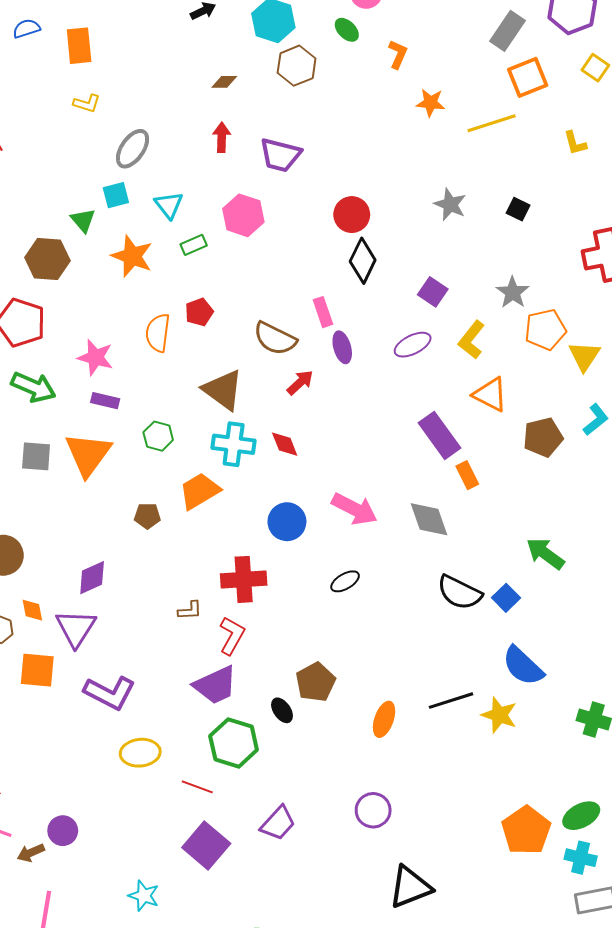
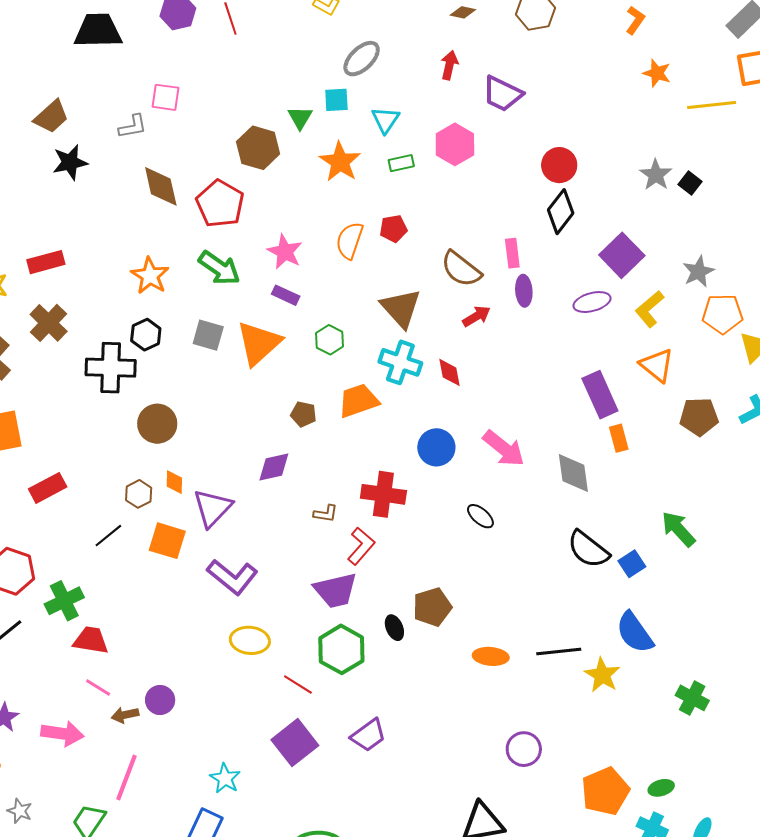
black square: (518, 209) -> (690, 183), moved
purple square: (433, 292) -> (622, 255), size x1.5
purple diamond: (92, 578) -> (274, 467), moved
black ellipse: (345, 581) -> (480, 516), turned 60
orange ellipse: (384, 719) -> (491, 656), turned 64
purple circle: (373, 810) -> (524, 749), moved
green ellipse: (581, 816) -> (661, 788), size x0.7

